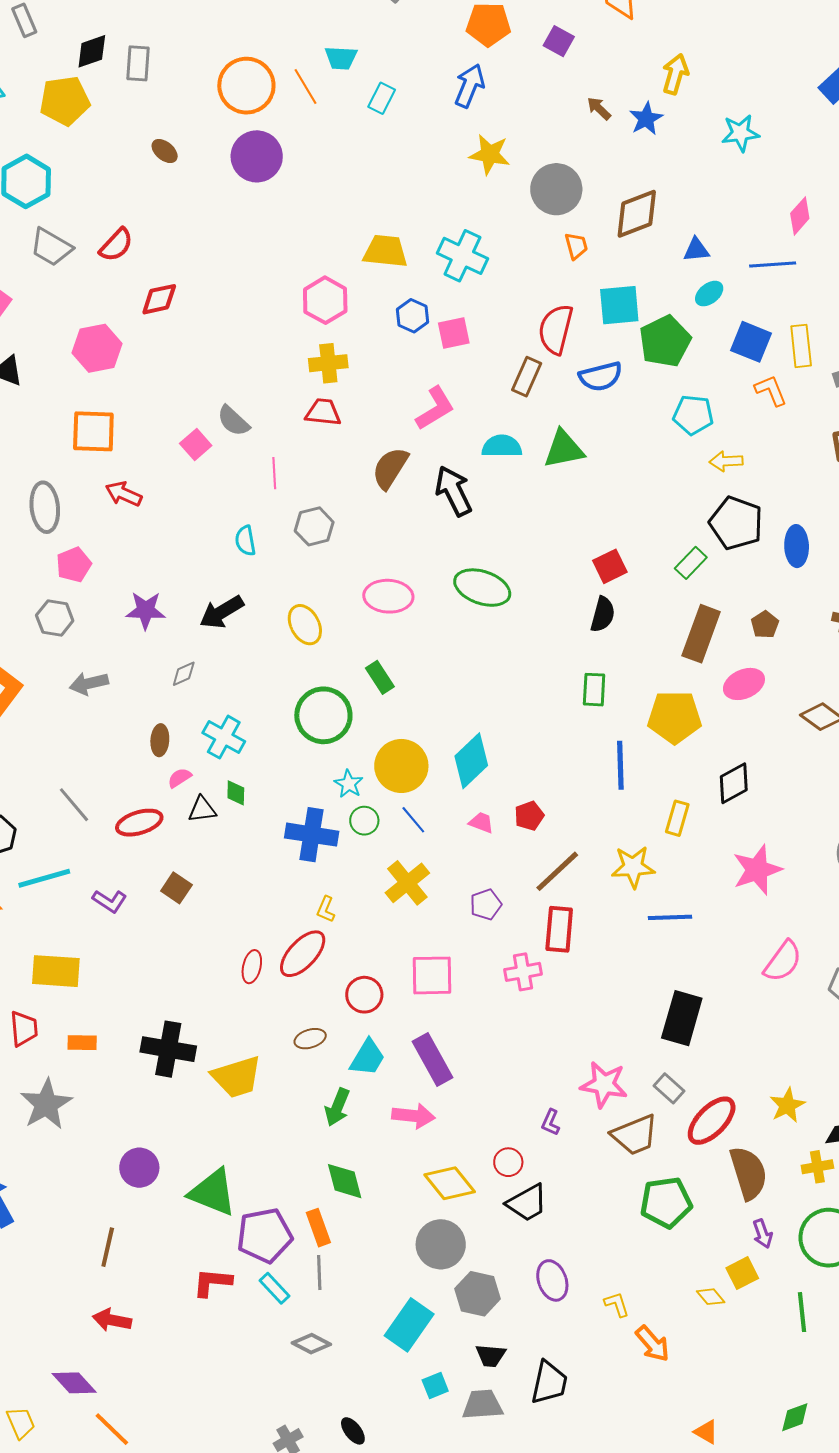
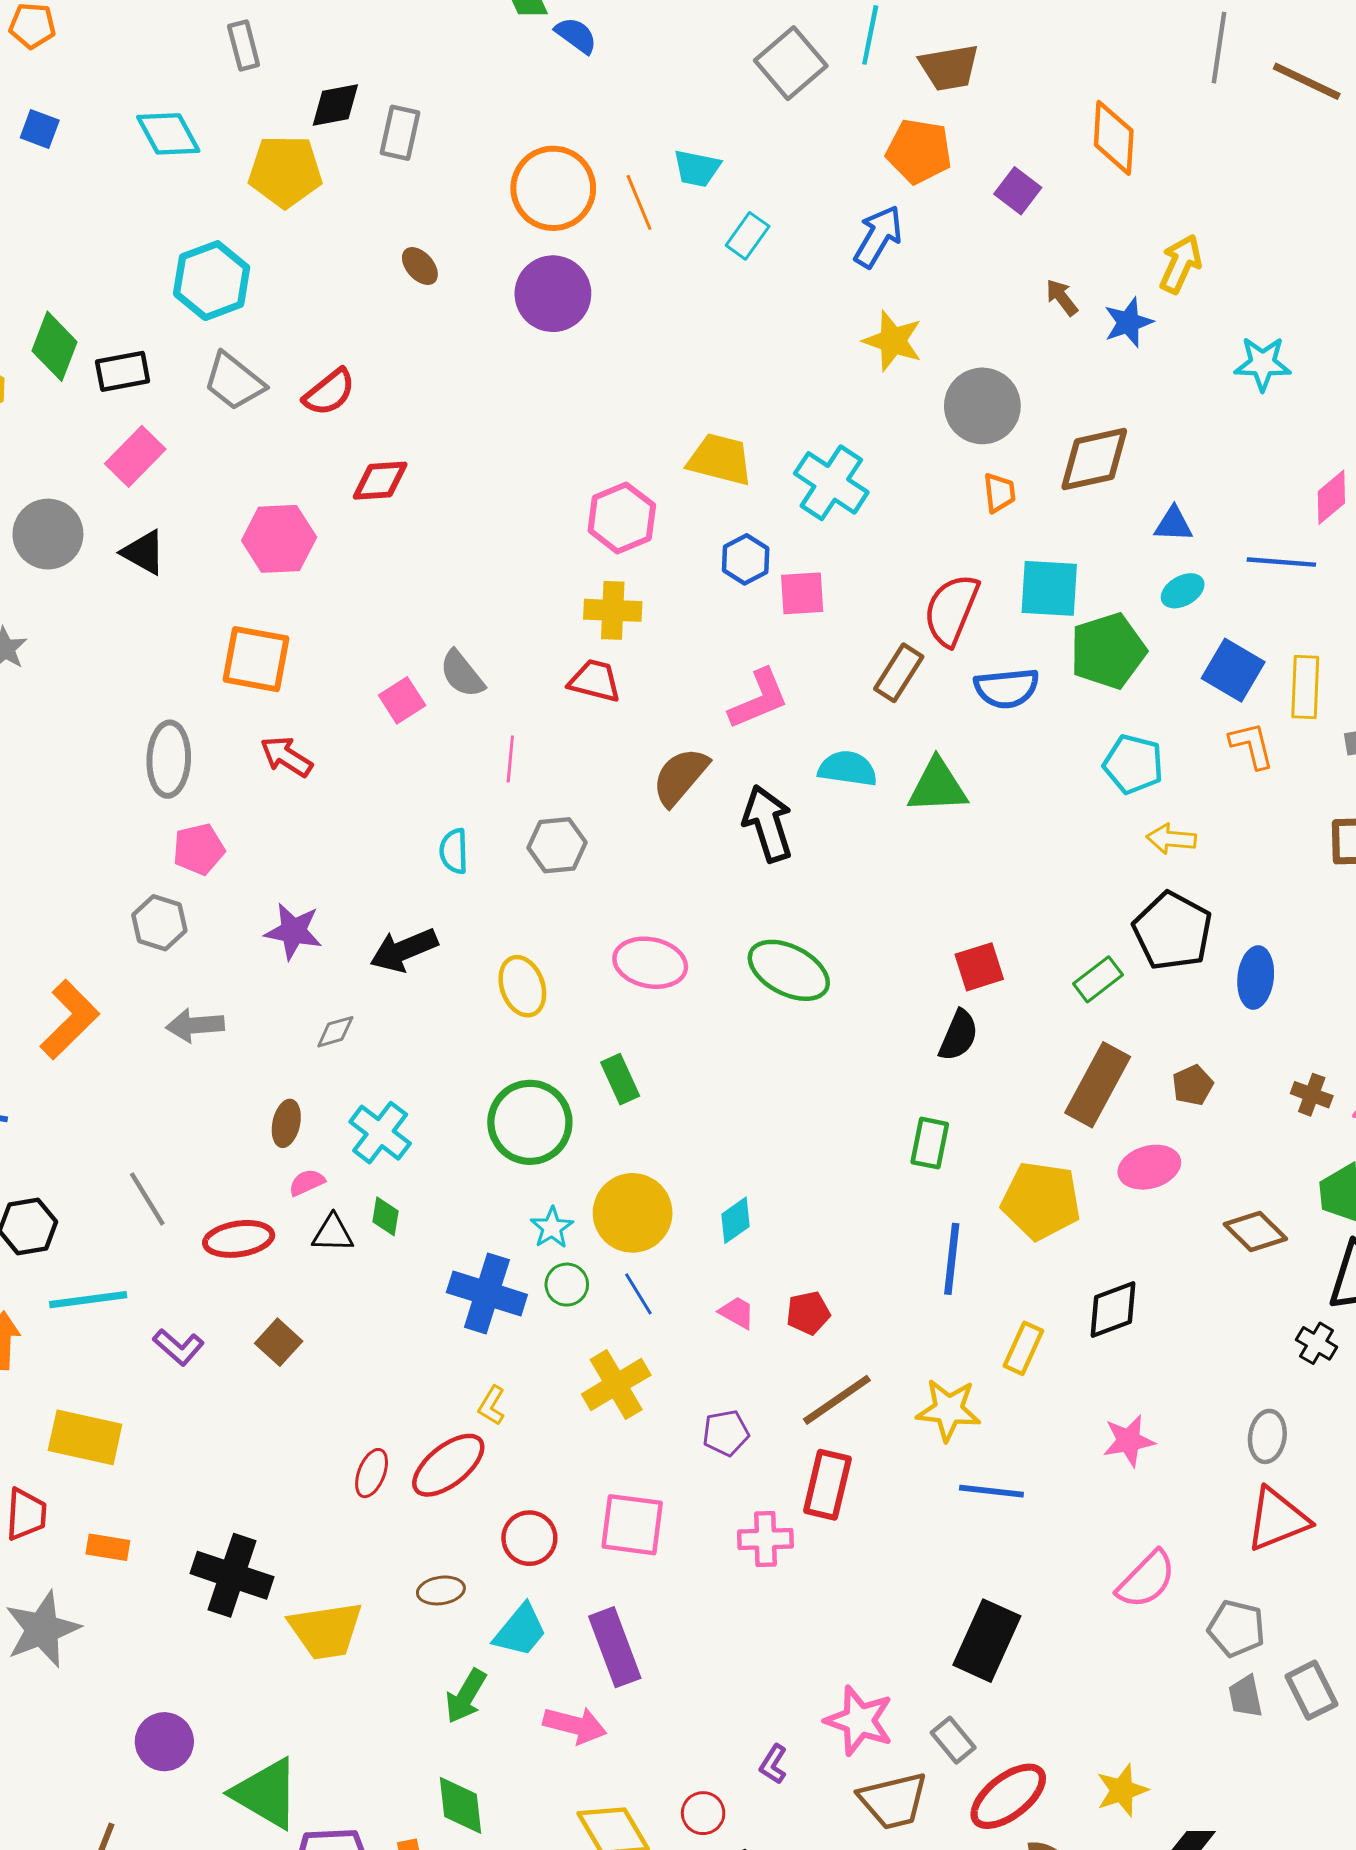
cyan diamond: (471, 761) -> (736, 1220), size x0.6
pink star: (757, 870) -> (1129, 1441), size x0.7

